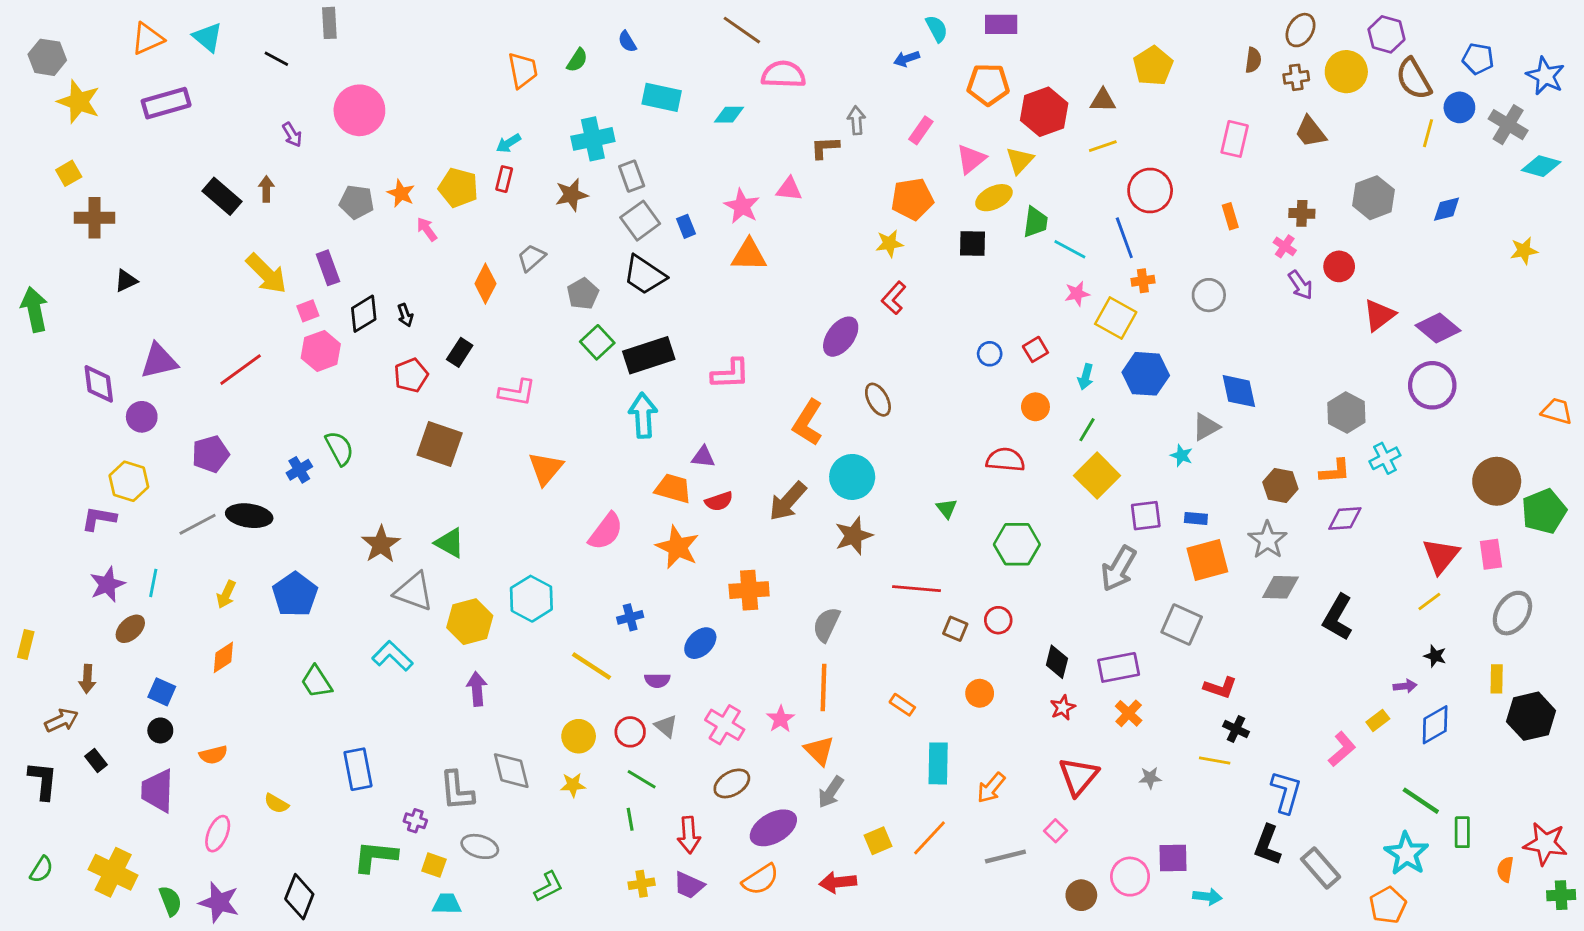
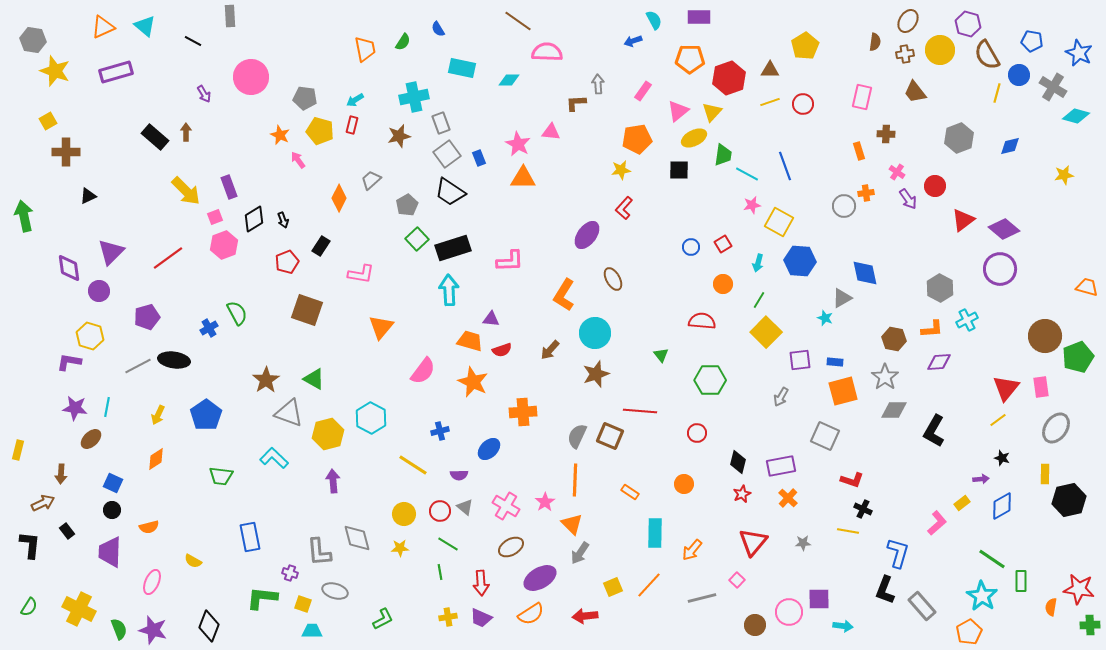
red circle: (1150, 190) -> (803, 104), moved, size x0.7
gray pentagon: (357, 202) -> (305, 98), moved
brown cross: (1302, 213) -> (886, 134), moved
orange cross: (1143, 281) -> (866, 193), moved
purple triangle: (159, 361) -> (111, 252), turned -32
brown arrow: (788, 501) -> (550, 350), size x0.7
gray arrow: (1119, 569) -> (781, 397), size x0.6
purple star: (107, 584) -> (75, 408), turned 30
brown square: (955, 629) -> (610, 436), moved, size x1.5
green trapezoid: (316, 682) -> (221, 476), turned -50

